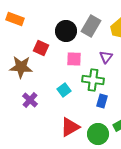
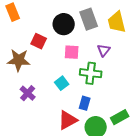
orange rectangle: (15, 19) -> (13, 12), turned 48
gray rectangle: (91, 26) -> (89, 19), turned -50
blue rectangle: (102, 101) -> (85, 103), moved

